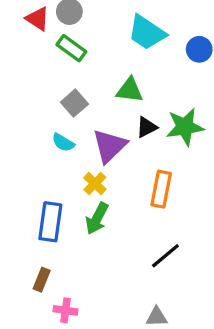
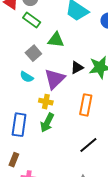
green triangle: (130, 90) -> (56, 40), moved
yellow cross: (95, 184) -> (46, 102), turned -32

